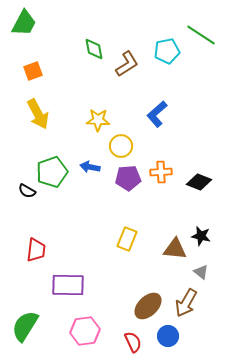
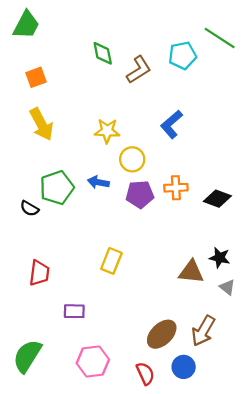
yellow rectangle: (127, 239) -> (111, 261), moved
gray triangle: (201, 272) -> (227, 287), moved
purple rectangle: (68, 285) -> (74, 311), size x0.6

